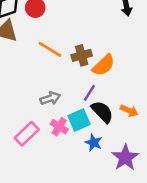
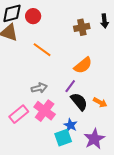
brown cross: (82, 55) -> (82, 27), moved
cyan square: (79, 120) -> (63, 138), moved
pink cross: (59, 127) -> (45, 111), size x1.5

